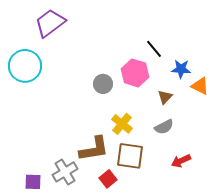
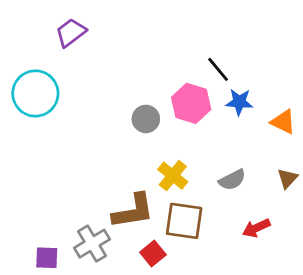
purple trapezoid: (50, 23) -> (71, 33), size x0.7
blue star: (181, 69) -> (239, 102), moved
brown triangle: (165, 97) -> (287, 178), moved

